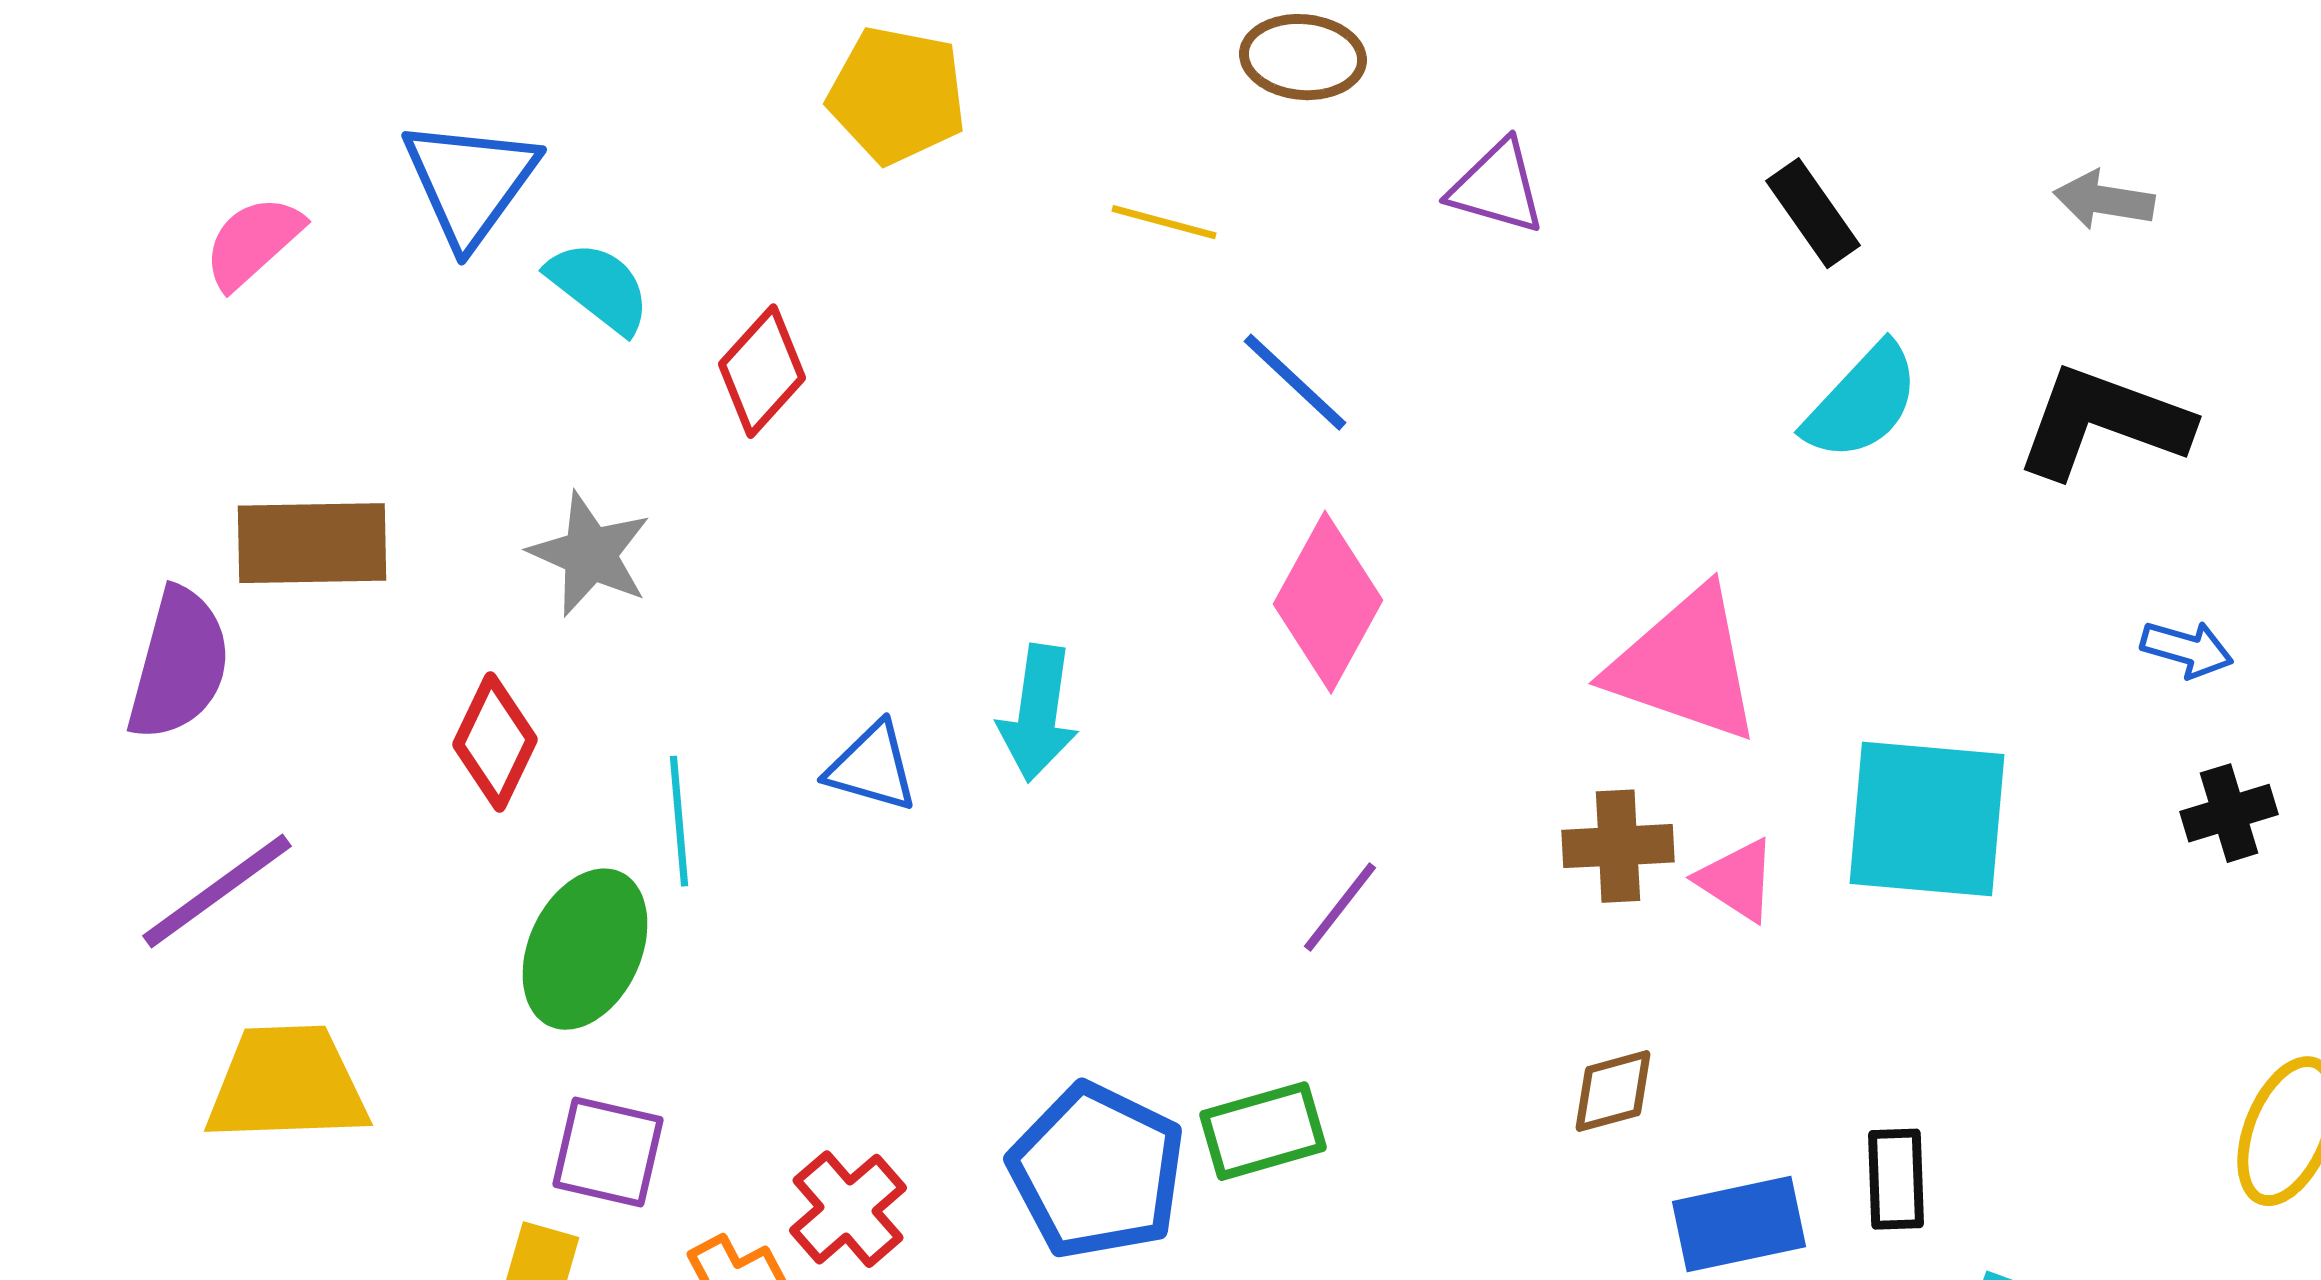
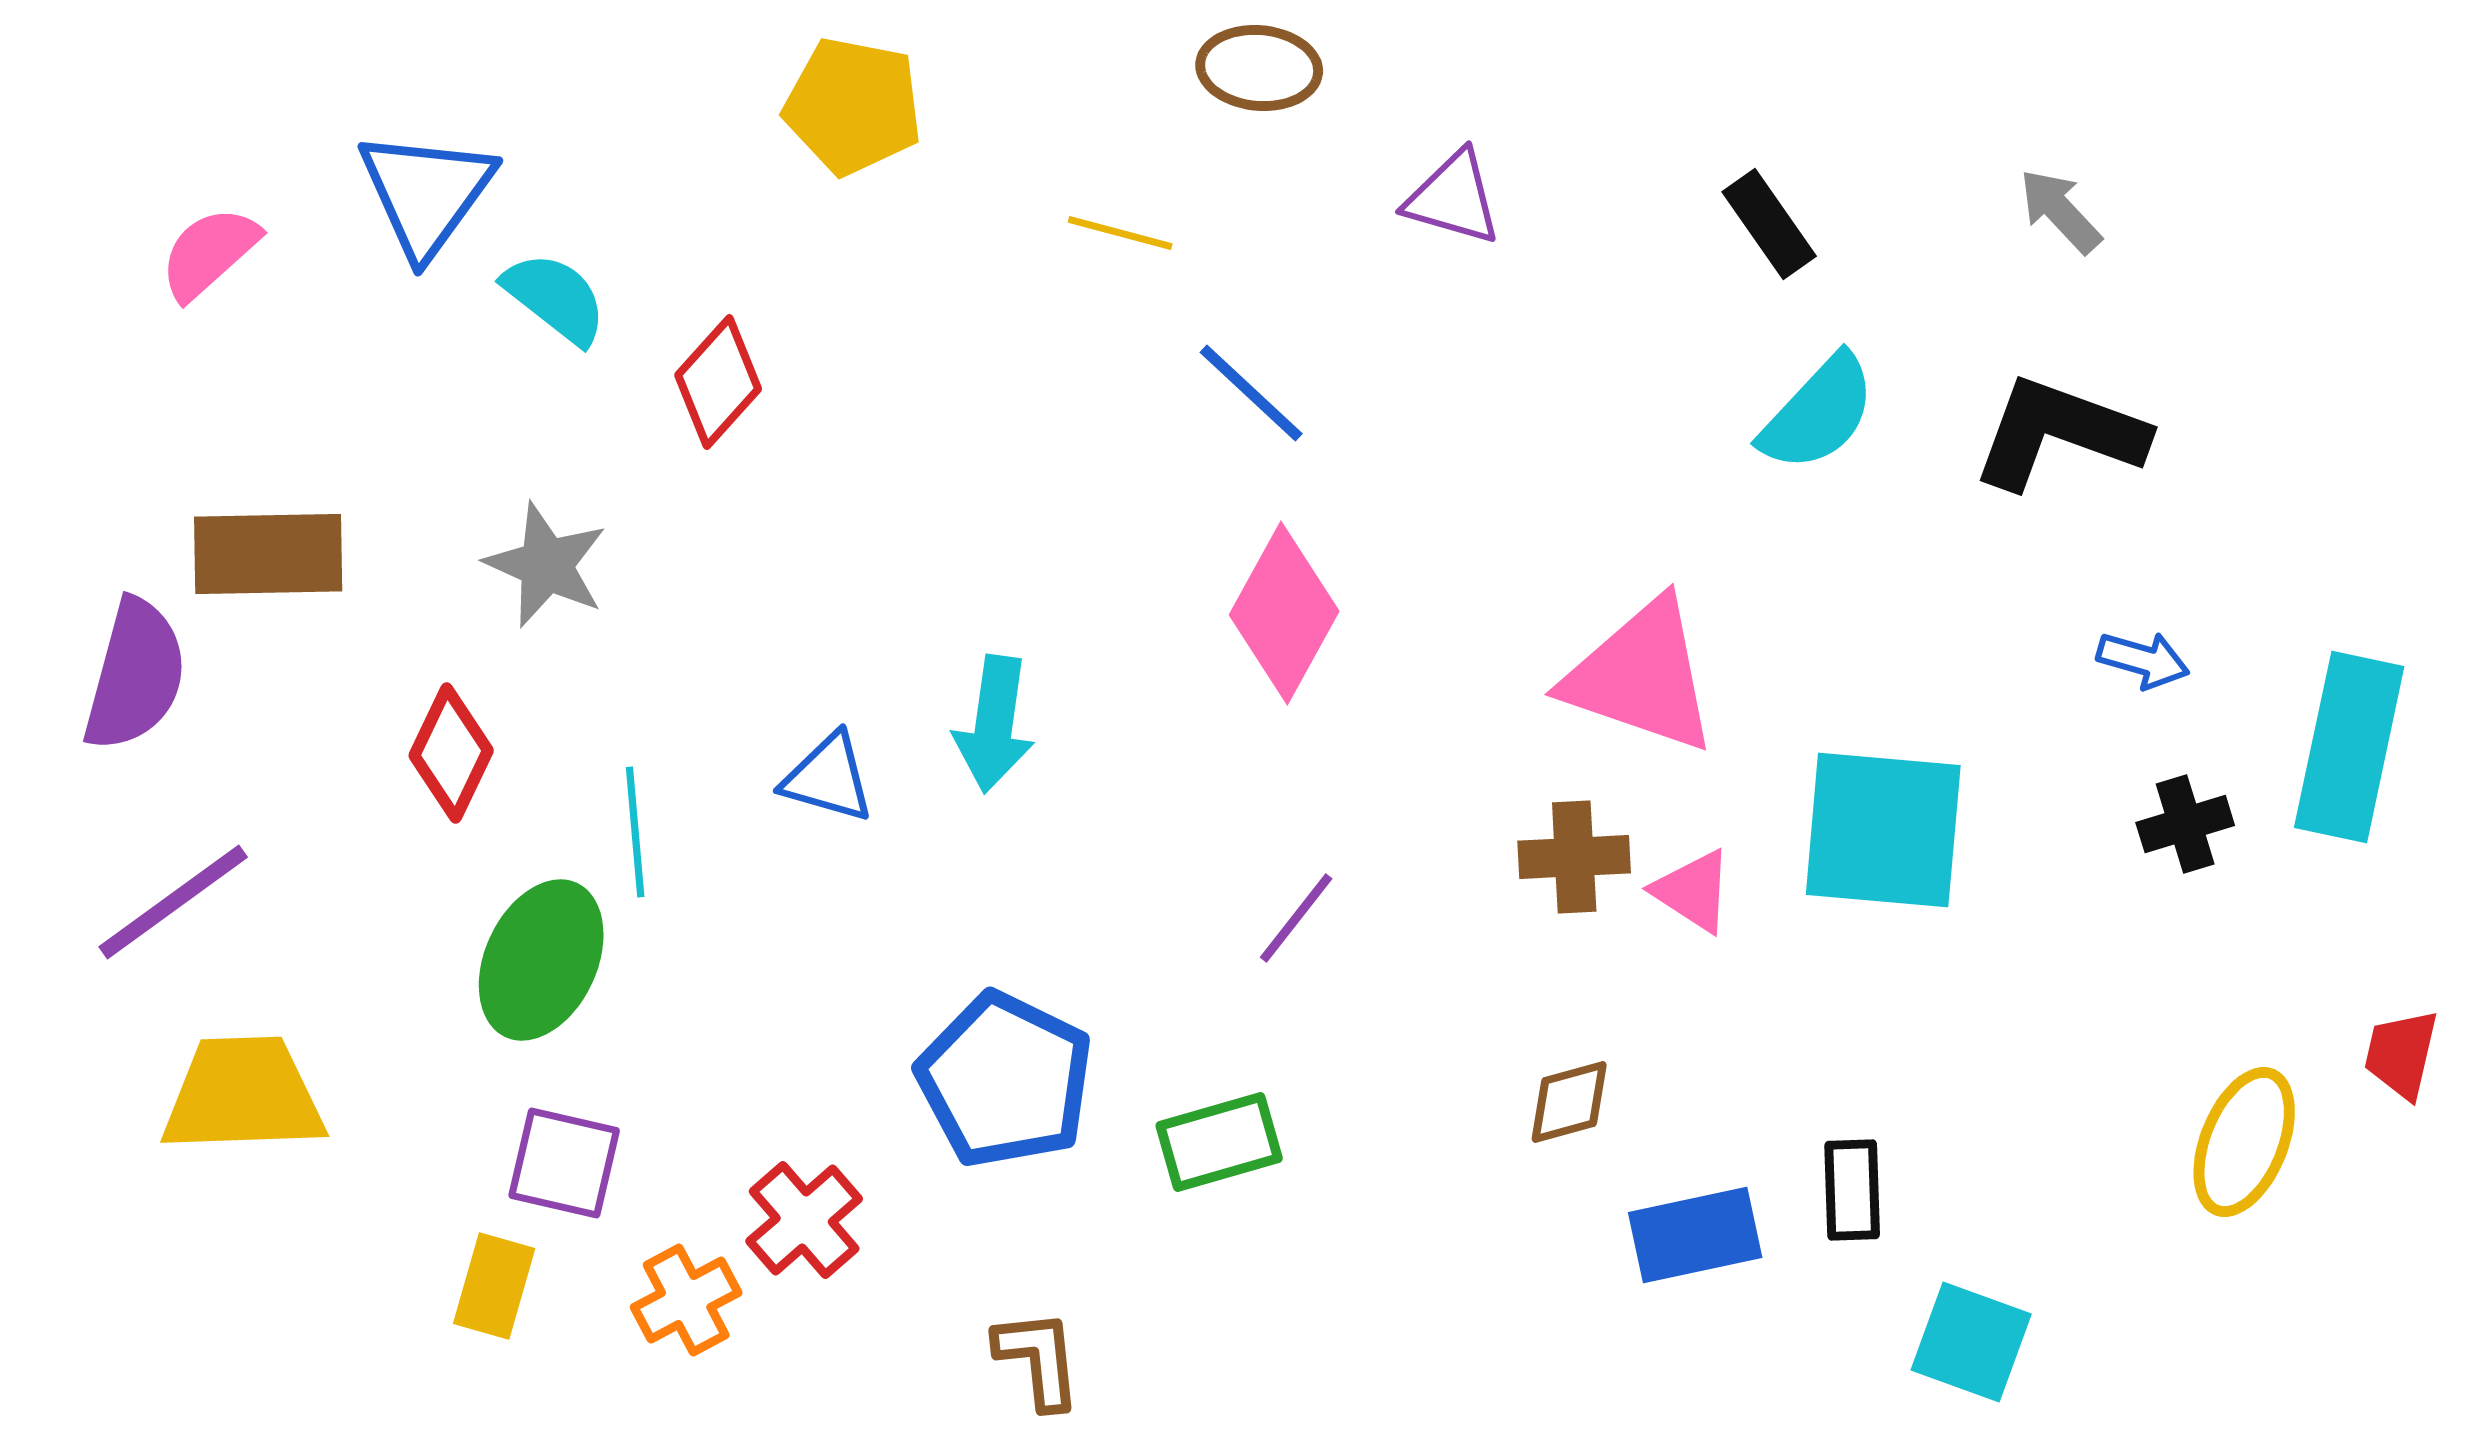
gray arrow: (2104, 200) -> (2060, 211), turned 38
blue pentagon: (1097, 1171) -> (1005, 1080), moved

